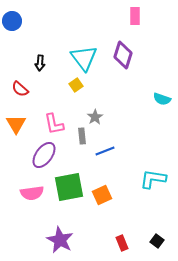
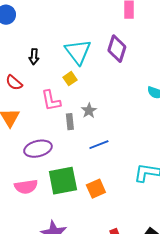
pink L-shape: (54, 124) -> (51, 101), moved
gray rectangle: (82, 136) -> (70, 122), moved
purple ellipse: (44, 155) -> (38, 149), turned 40

